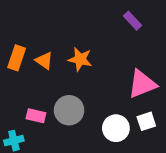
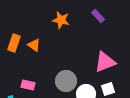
orange star: (80, 59) -> (61, 20), moved
gray circle: (69, 110) -> (66, 81), moved

